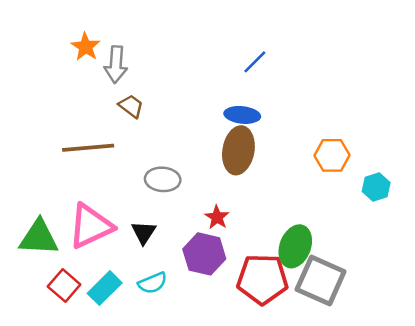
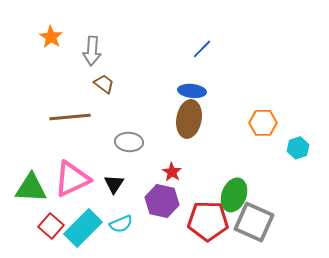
orange star: (86, 47) -> (51, 37), moved
cyan rectangle: (105, 288) -> (83, 228), size x1.4

